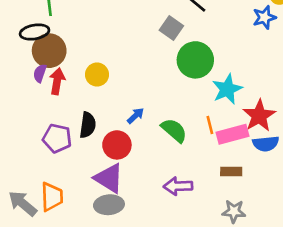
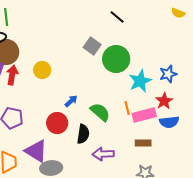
blue star: (264, 17) -> (168, 74), moved
gray square: (171, 28) -> (92, 46), moved
red star: (259, 116) -> (164, 101), size x0.7
black semicircle: (88, 125) -> (83, 134), moved
purple triangle: (109, 178) -> (36, 151), moved

